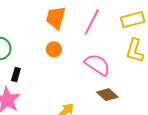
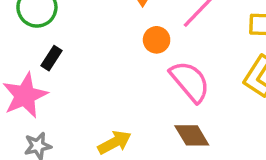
orange circle: (54, 49) -> (157, 40), moved

